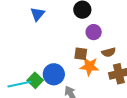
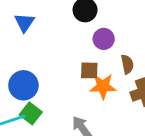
brown semicircle: (109, 52) -> (127, 64), turned -80
blue circle: (54, 74) -> (23, 85), moved

